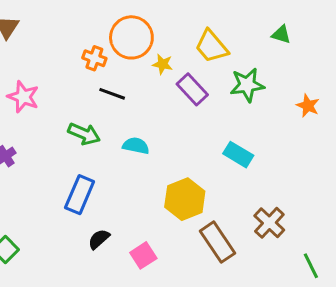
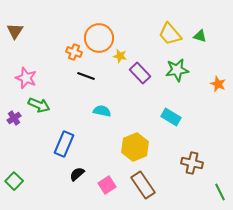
yellow trapezoid: (212, 46) -> (170, 34), moved
green arrow: (84, 134) -> (39, 105), moved
brown cross: (269, 223) -> (192, 163), turned -30
brown rectangle: (217, 242) -> (143, 185), moved

